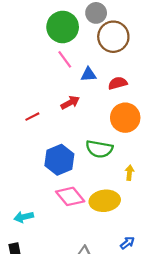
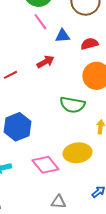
blue hexagon: (59, 160) -> (17, 127), moved
pink diamond: (70, 196) -> (45, 165), moved

